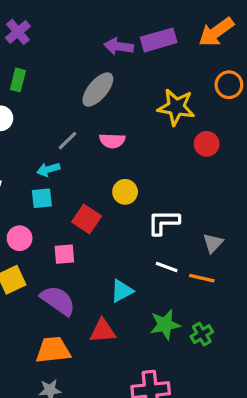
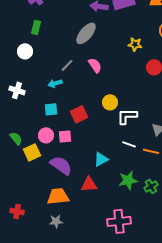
yellow star: (176, 107) -> (135, 44), size x0.6
pink semicircle: (112, 141) -> (95, 65), turned -126
yellow circle: (125, 192) -> (110, 102), moved
cyan square: (42, 198) -> (51, 109), moved
red square: (87, 219) -> (79, 114), turned 30
pink circle: (20, 238) -> (46, 135), moved

